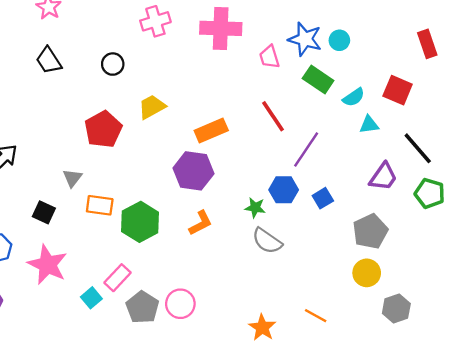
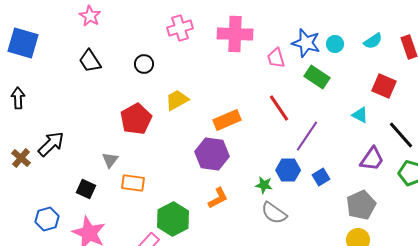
cyan semicircle: (354, 97) -> (373, 41), moved
cyan triangle: (369, 125) -> (360, 115), turned 36
green hexagon: (140, 222) -> (173, 219), moved

